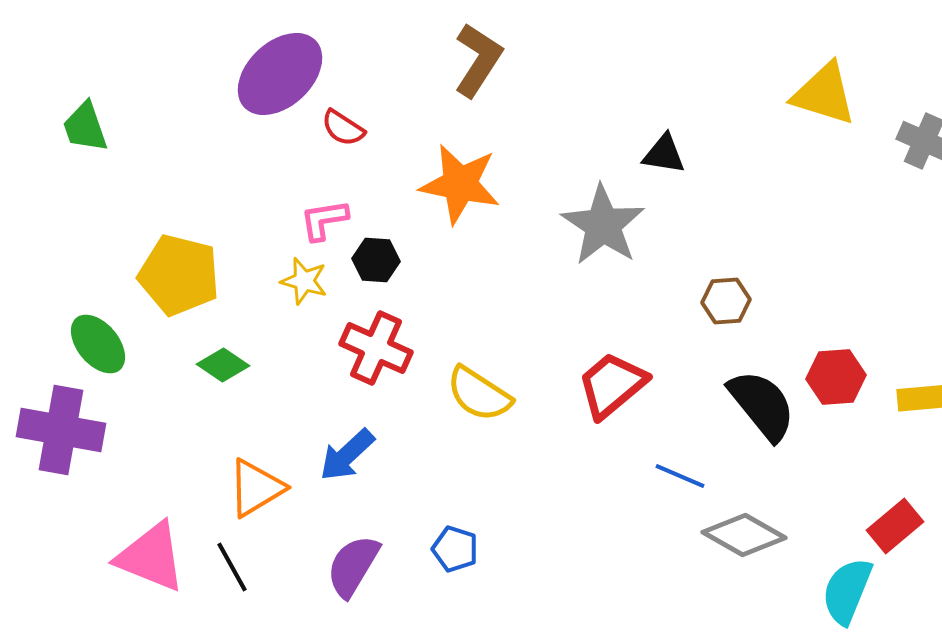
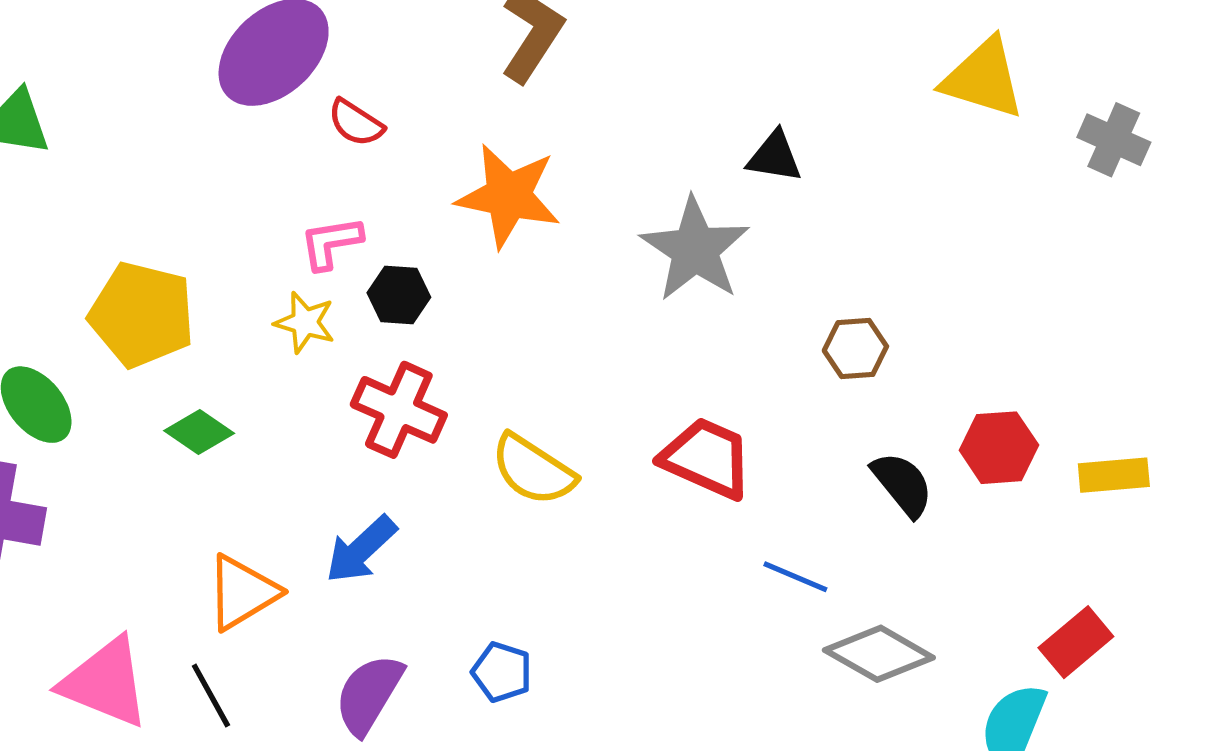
red trapezoid: (612, 385) -> (707, 458), turned 64
black semicircle: (762, 405) -> (902, 484), size x0.7

